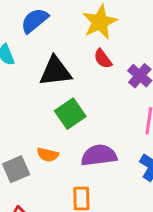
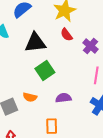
purple semicircle: (99, 155) -> (63, 98), size x0.7

